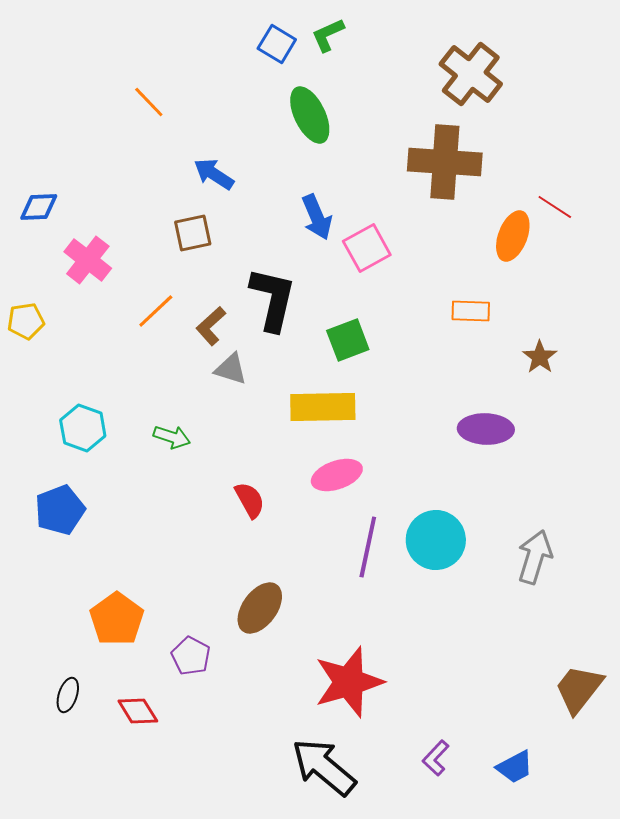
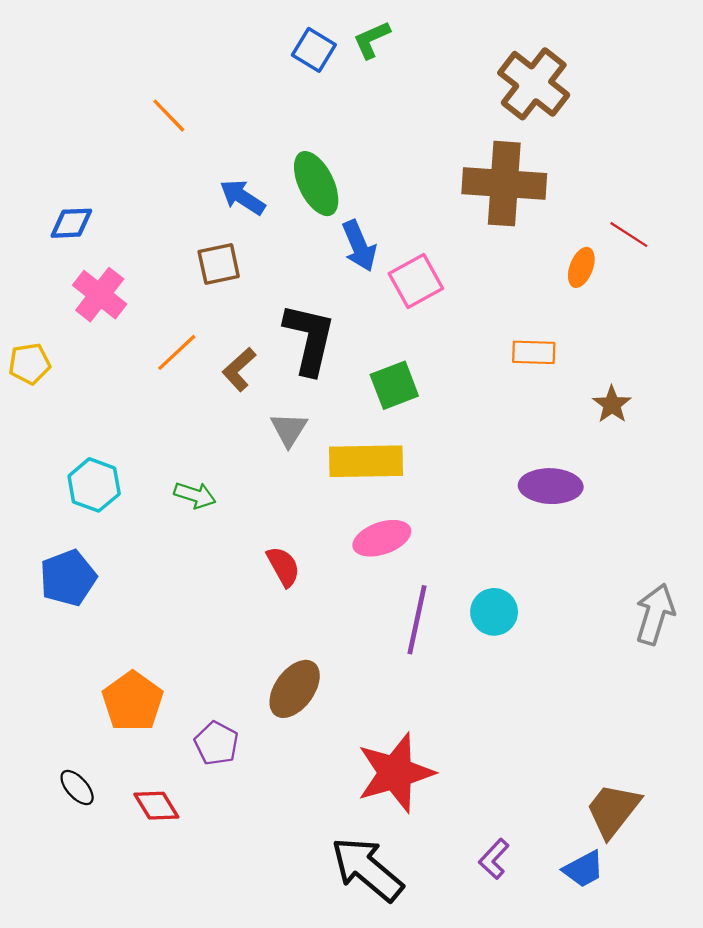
green ellipse: (310, 115) -> (316, 184), moved
blue diamond: (39, 207) -> (71, 223), moved
orange ellipse: (513, 236) -> (581, 267), size x0.7
gray triangle: (231, 369) -> (289, 429), moved, turned 45
cyan circle: (436, 540) -> (494, 612), size x0.7
gray arrow: (535, 557) -> (655, 614), moved
brown trapezoid: (579, 689) -> (613, 810), moved
black ellipse: (68, 695) -> (77, 788), turned -60

